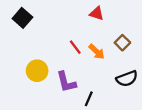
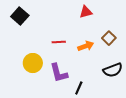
red triangle: (97, 13) -> (86, 12), turned -32
red line: (75, 47) -> (59, 42), moved, turned -56
orange arrow: (97, 52) -> (86, 46), turned -63

